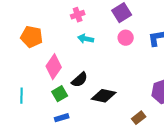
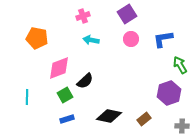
pink diamond: (54, 67) -> (59, 68), turned 35
black diamond: (104, 96) -> (109, 116), moved

